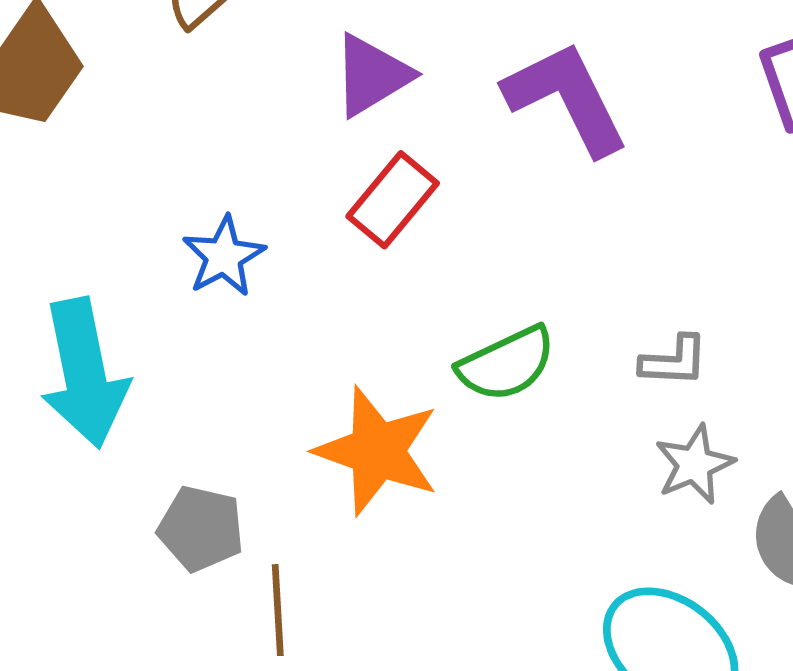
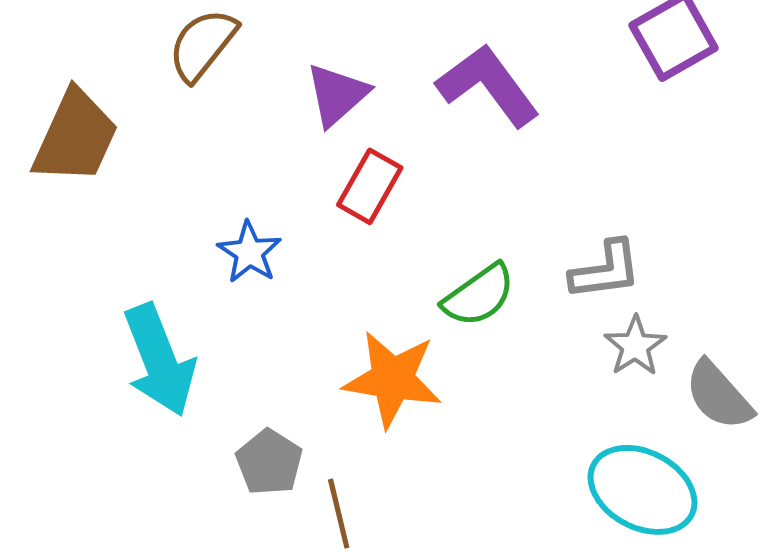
gray L-shape: (674, 361) -> (606, 270), size x1.4
gray pentagon: (201, 529) -> (269, 462), turned 30

